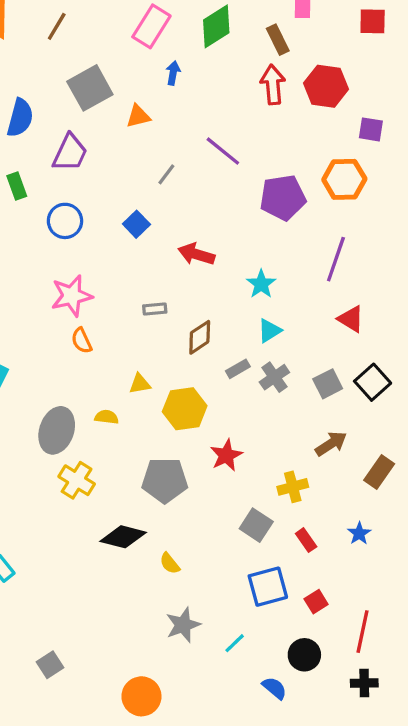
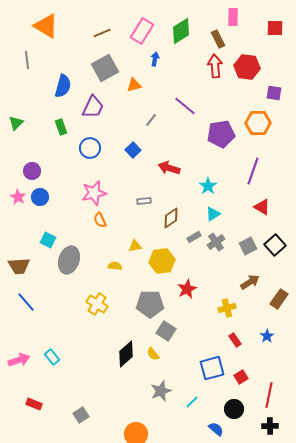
brown line: (57, 26) -> (102, 33), moved, turned 36
gray ellipse: (57, 430) -> (69, 260), moved
gray square: (256, 525) -> (166, 331), moved
black diamond: (123, 537) -> (126, 354), moved, turned -56

